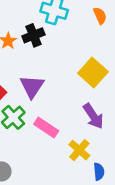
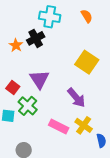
purple arrow: (93, 116) -> (76, 98), moved
pink rectangle: (46, 127) -> (59, 126), moved

